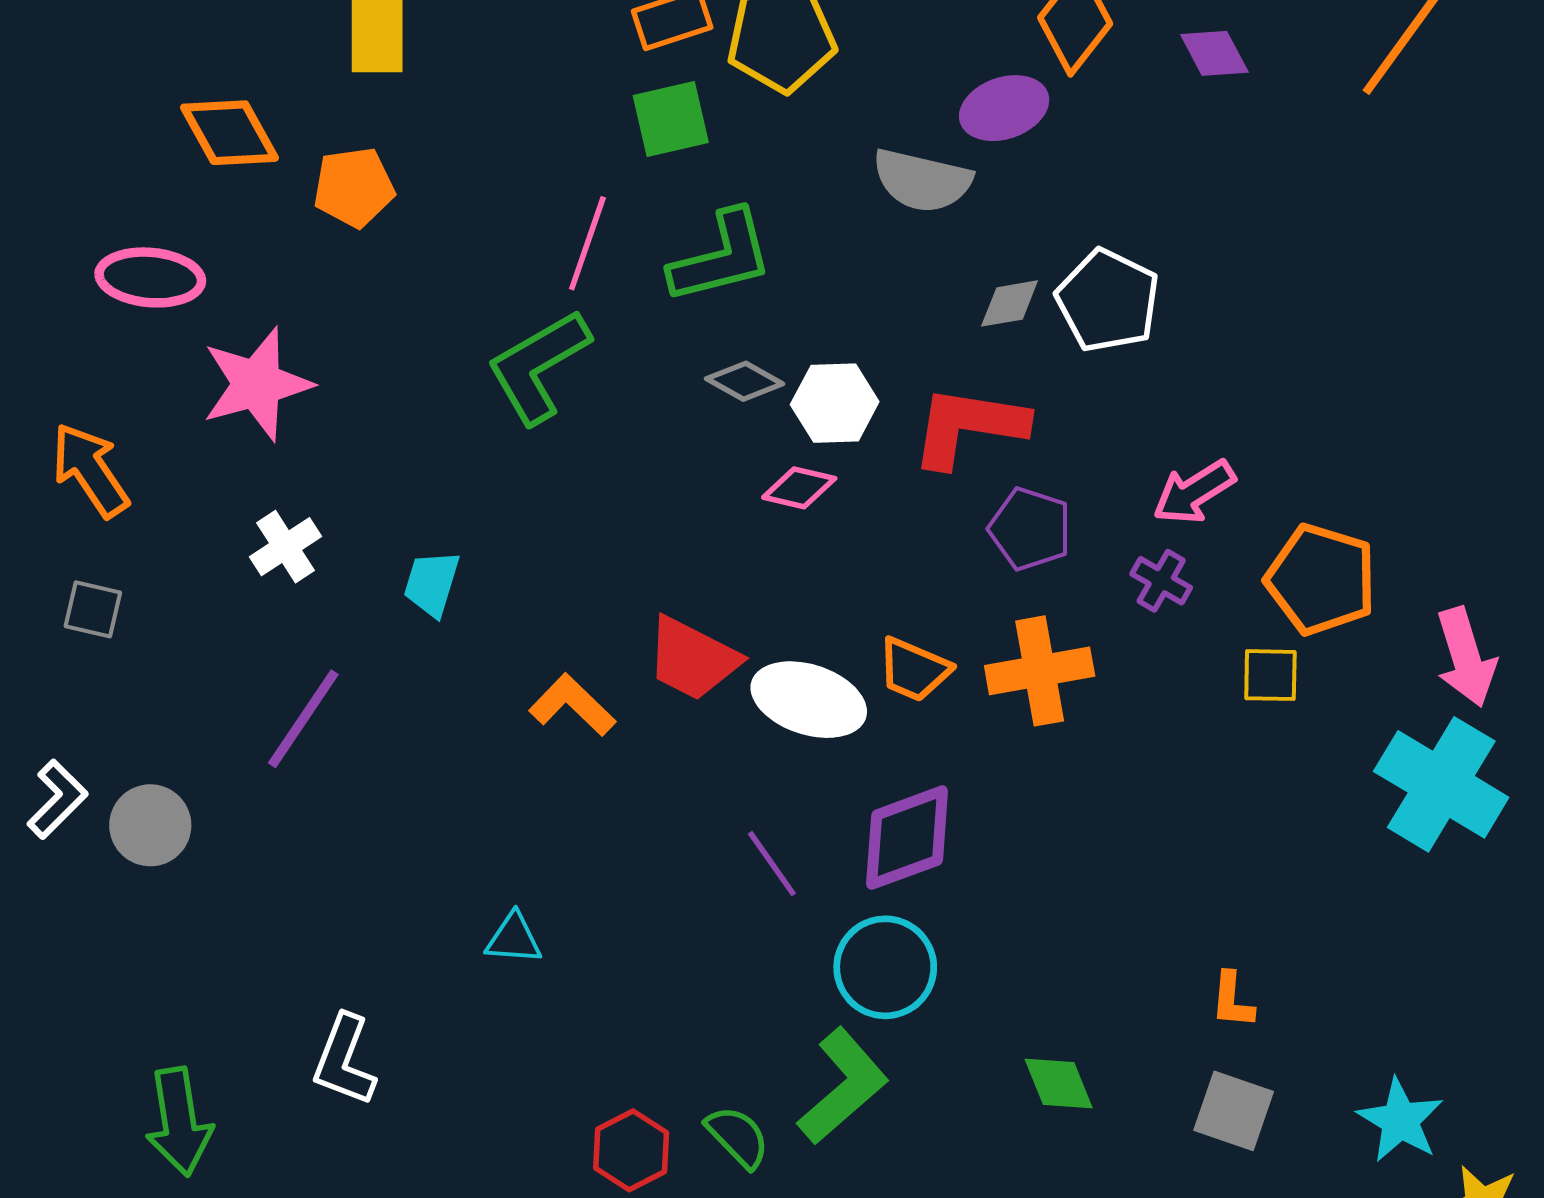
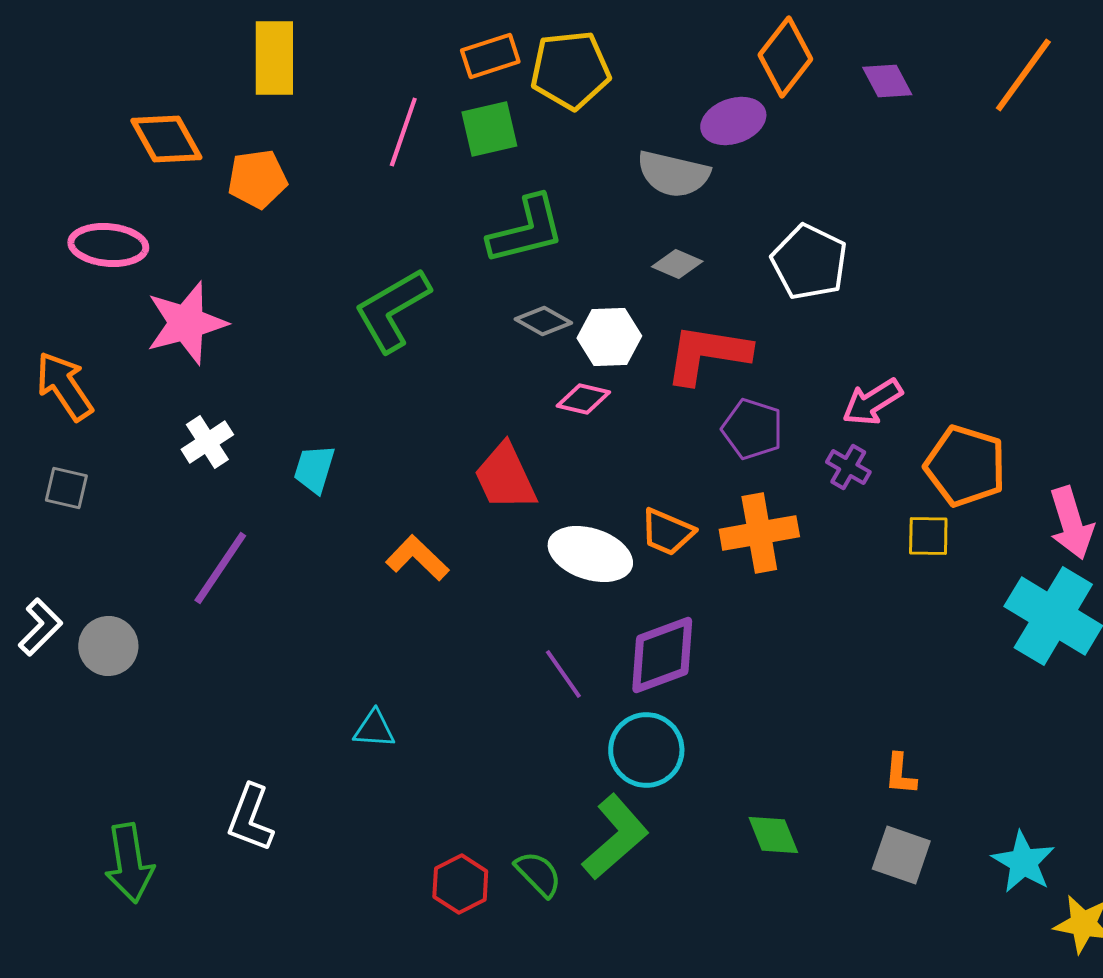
pink line: (587, 243) -> (403, 132), moved
gray diamond: (1010, 303) -> (677, 264), moved, turned 33
red trapezoid: (693, 659) -> (505, 477), moved, turned 38

